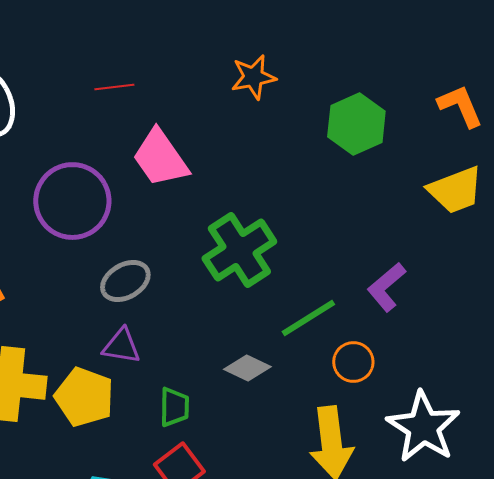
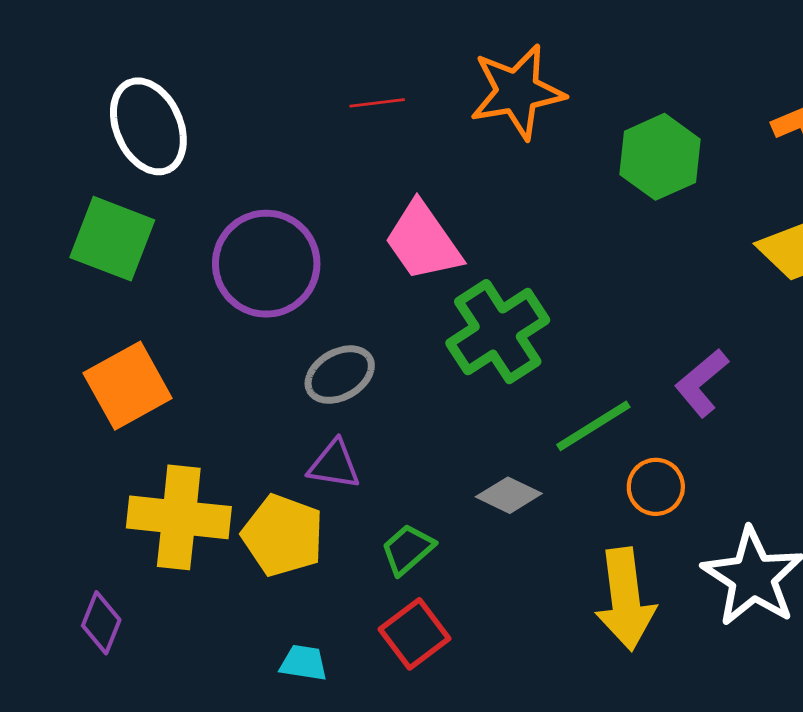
orange star: (253, 77) -> (517, 92), size x1.5
red line: (114, 87) -> (377, 103), moved
pink trapezoid: (160, 158) -> (423, 241), moved
green trapezoid: (174, 407) -> (408, 549), turned -132

